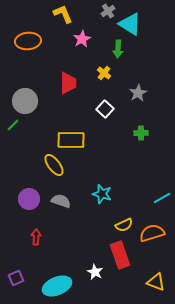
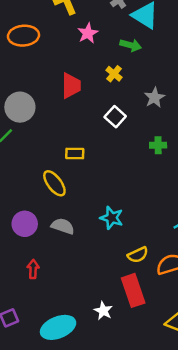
green arrow: (118, 49) -> (131, 45), turned -78
yellow rectangle: (71, 140) -> (75, 154), size x0.6

